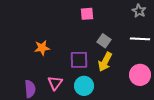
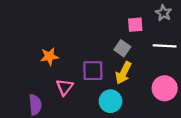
pink square: (87, 14) -> (135, 25), moved
pink triangle: (55, 83) -> (65, 87), moved
cyan circle: (84, 86) -> (111, 101), moved

